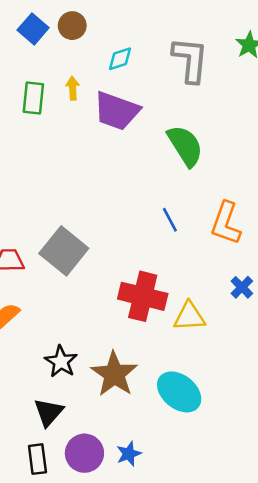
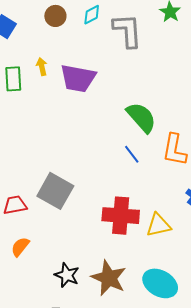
brown circle: (72, 26) -> (55, 16), moved
cyan diamond: (120, 59) -> (92, 15), moved
green semicircle: (185, 146) -> (141, 117), moved

